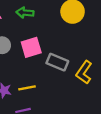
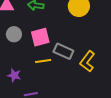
yellow line: (27, 88) -> (43, 61), moved

